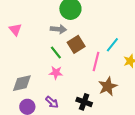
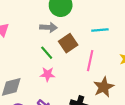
cyan line: (112, 45) -> (100, 30), moved, turned 49

